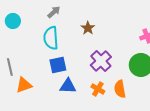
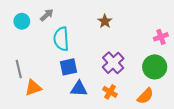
gray arrow: (54, 12) -> (47, 15), moved
brown star: (88, 28) -> (105, 21), moved
orange semicircle: (120, 89) -> (145, 96), moved, turned -126

